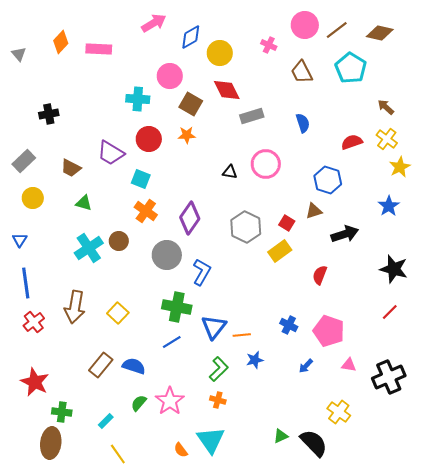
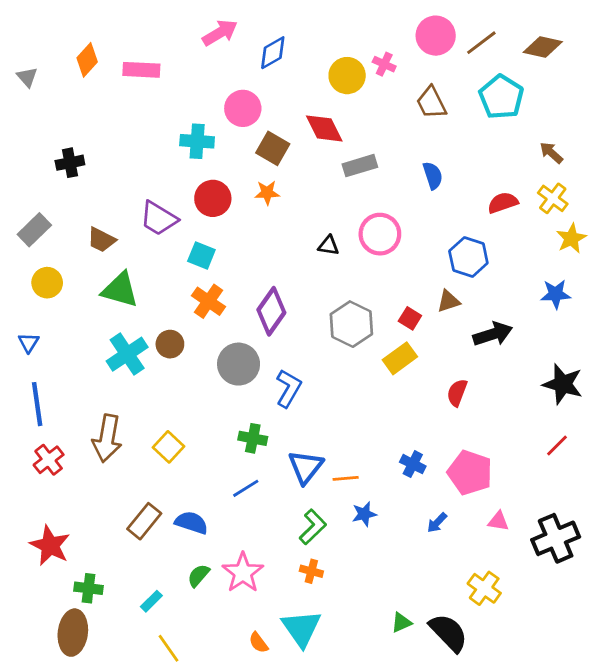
yellow circle: (220, 53) -> (347, 76), moved
green triangle: (84, 203) -> (120, 290), size x1.6
blue star: (389, 206) -> (556, 294), turned 30
green cross: (177, 307) -> (253, 438), size x0.7

